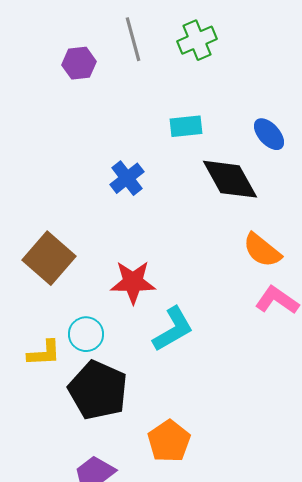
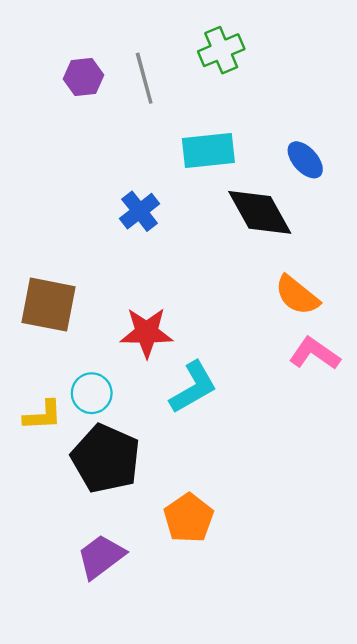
gray line: (133, 39) -> (144, 78), moved
cyan rectangle: (186, 126) -> (208, 151), size x1.4
brown square: (49, 258) -> (49, 305), turned -30

